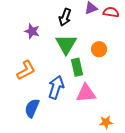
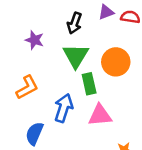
orange circle: (99, 49) -> (116, 62), size x1.5

